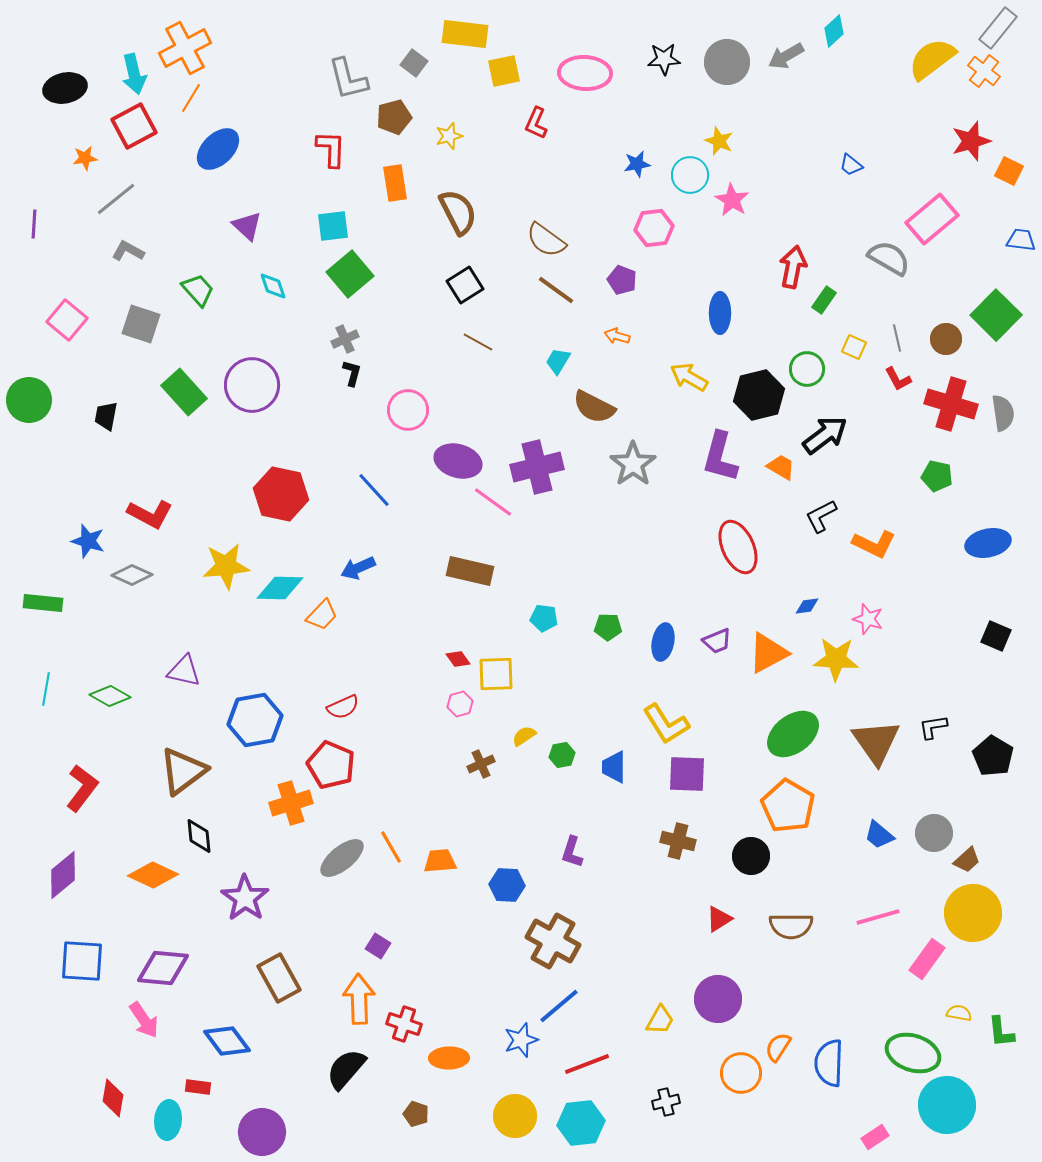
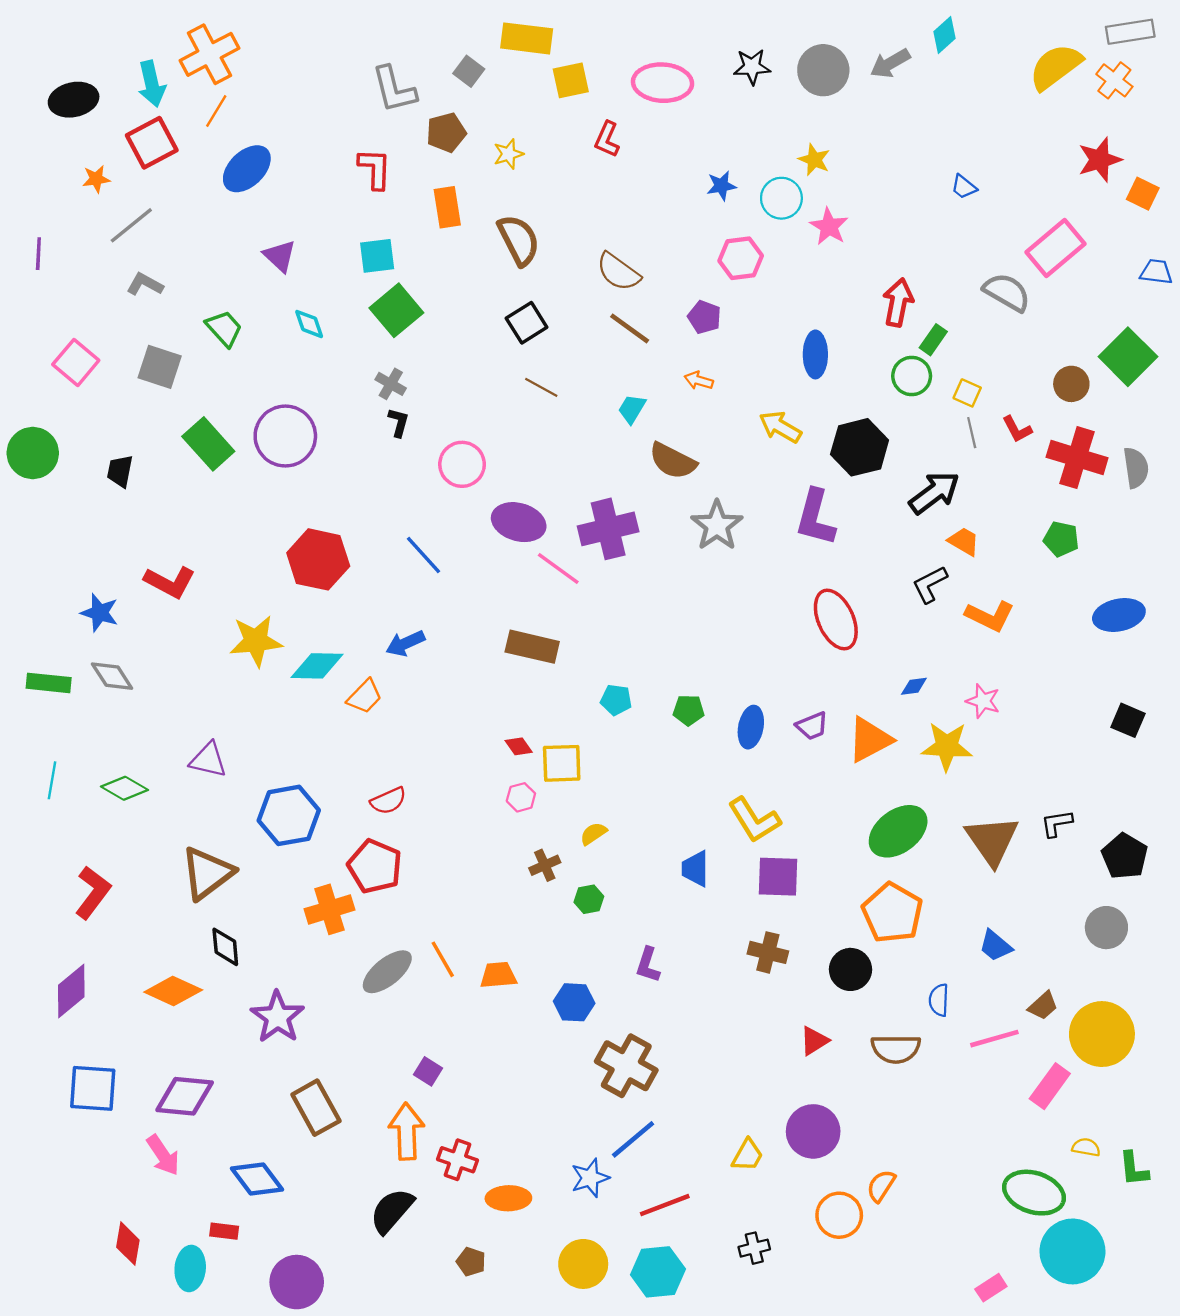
gray rectangle: (998, 28) -> (1130, 32), turned 42
gray line: (897, 338) -> (972, 433), moved
gray cross: (345, 339) -> (391, 384), turned -36
green circle: (807, 369) -> (912, 376), moved
orange trapezoid: (781, 467) -> (964, 541), moved
gray diamond: (132, 575) -> (112, 676), moved, turned 33
green hexagon: (562, 755) -> (589, 899), moved
gray circle: (934, 833) -> (1106, 928), moved
brown trapezoid: (967, 860) -> (1043, 1006), moved
blue semicircle: (829, 1063) -> (939, 1000), moved, size x0.6

